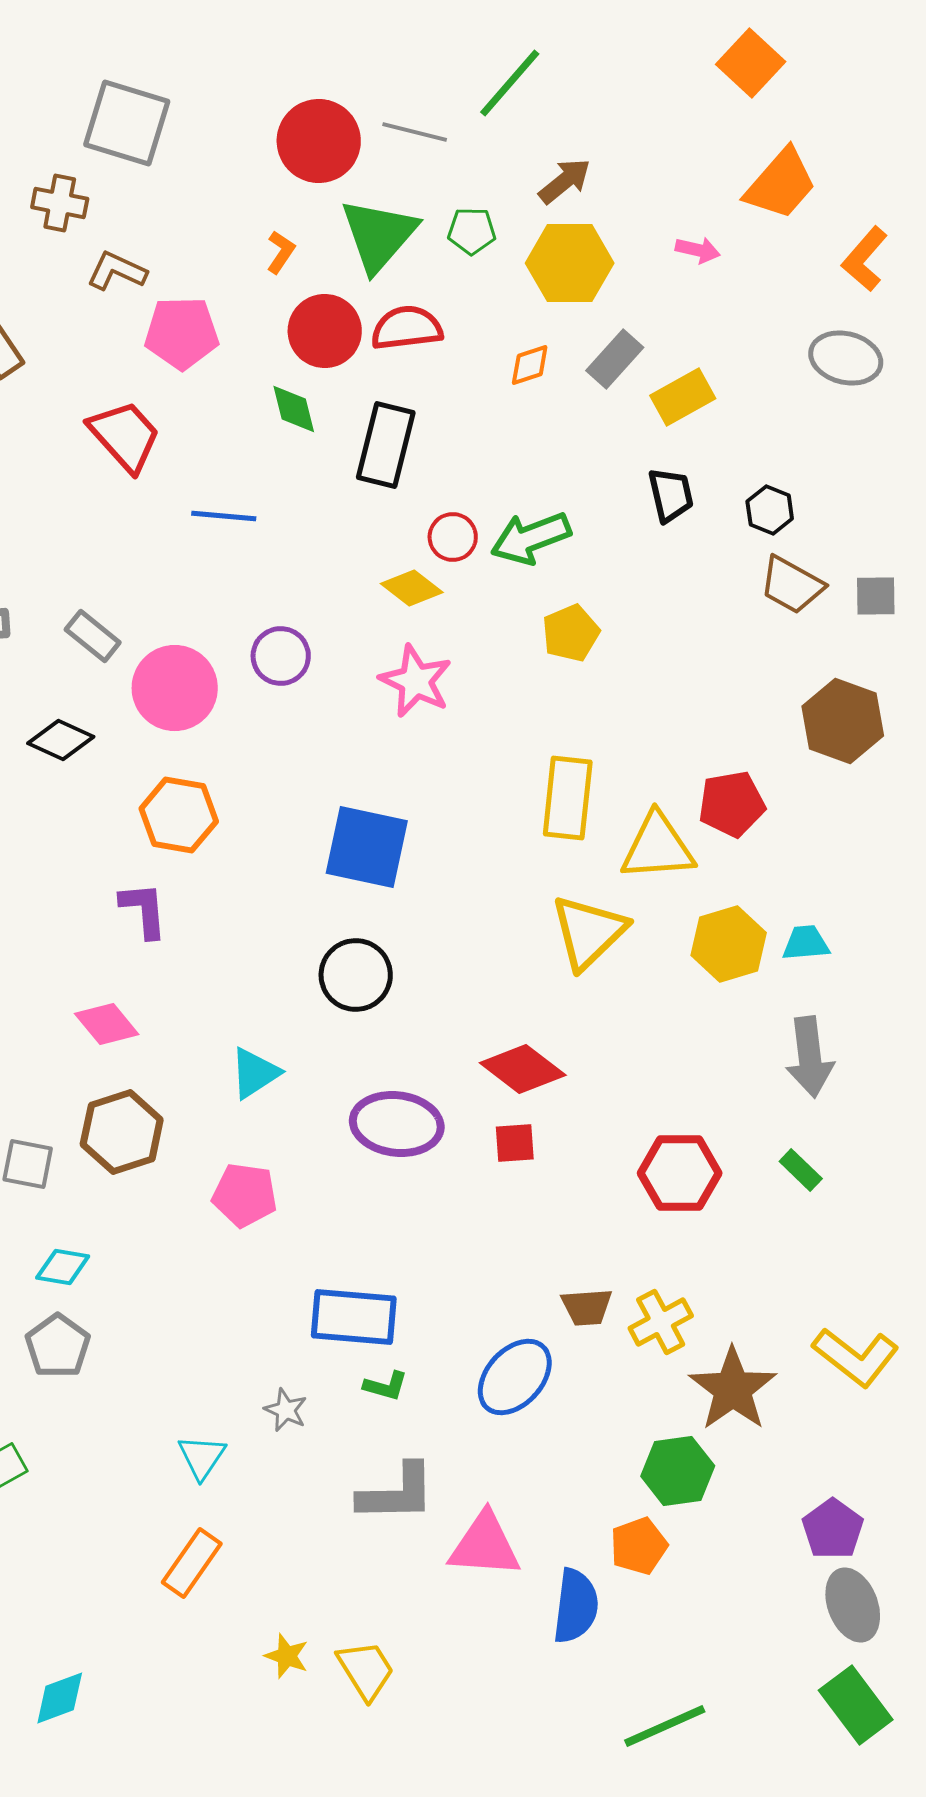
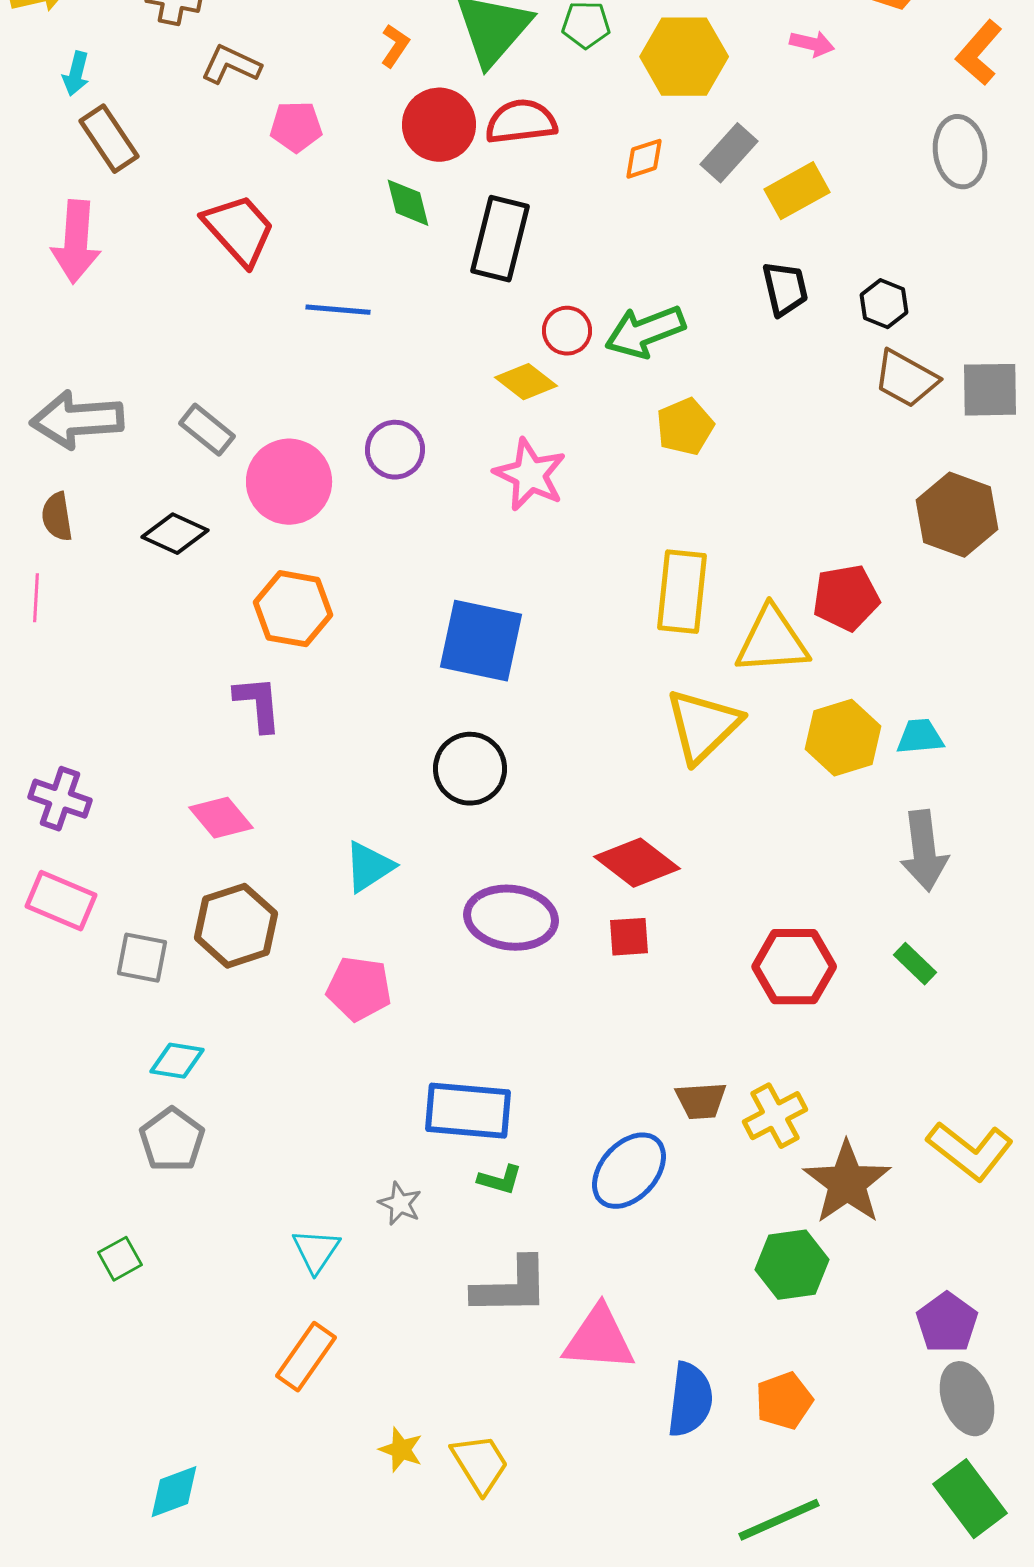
pink pentagon: (182, 333) -> (296, 127), size x0.7
gray ellipse: (846, 358) -> (960, 152), turned 68
gray square: (876, 596) -> (990, 390), size x1.4
orange pentagon: (639, 1546) -> (784, 1401), moved

